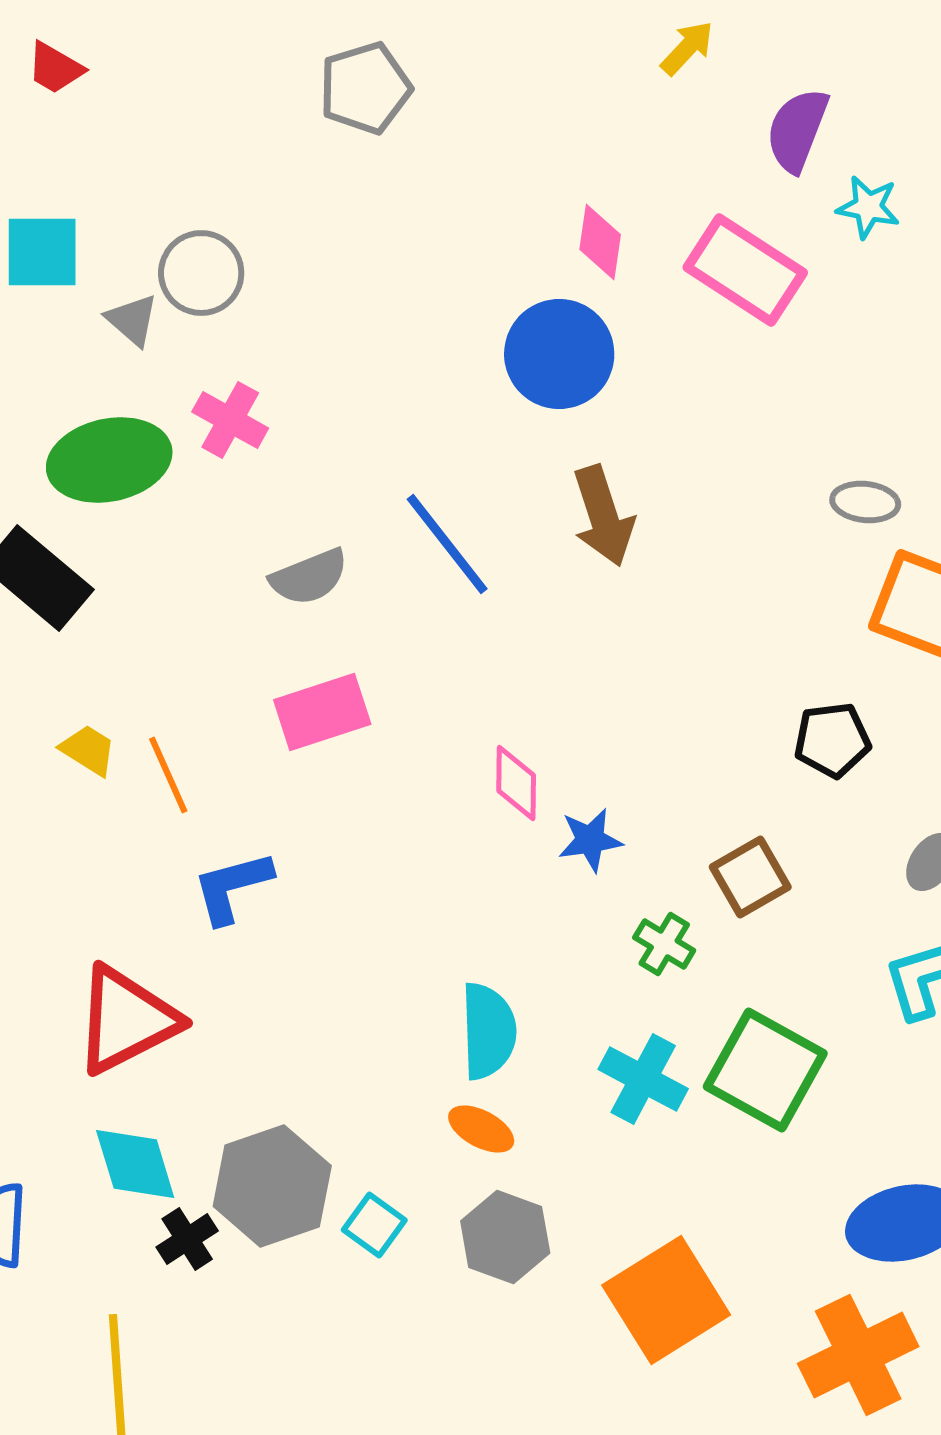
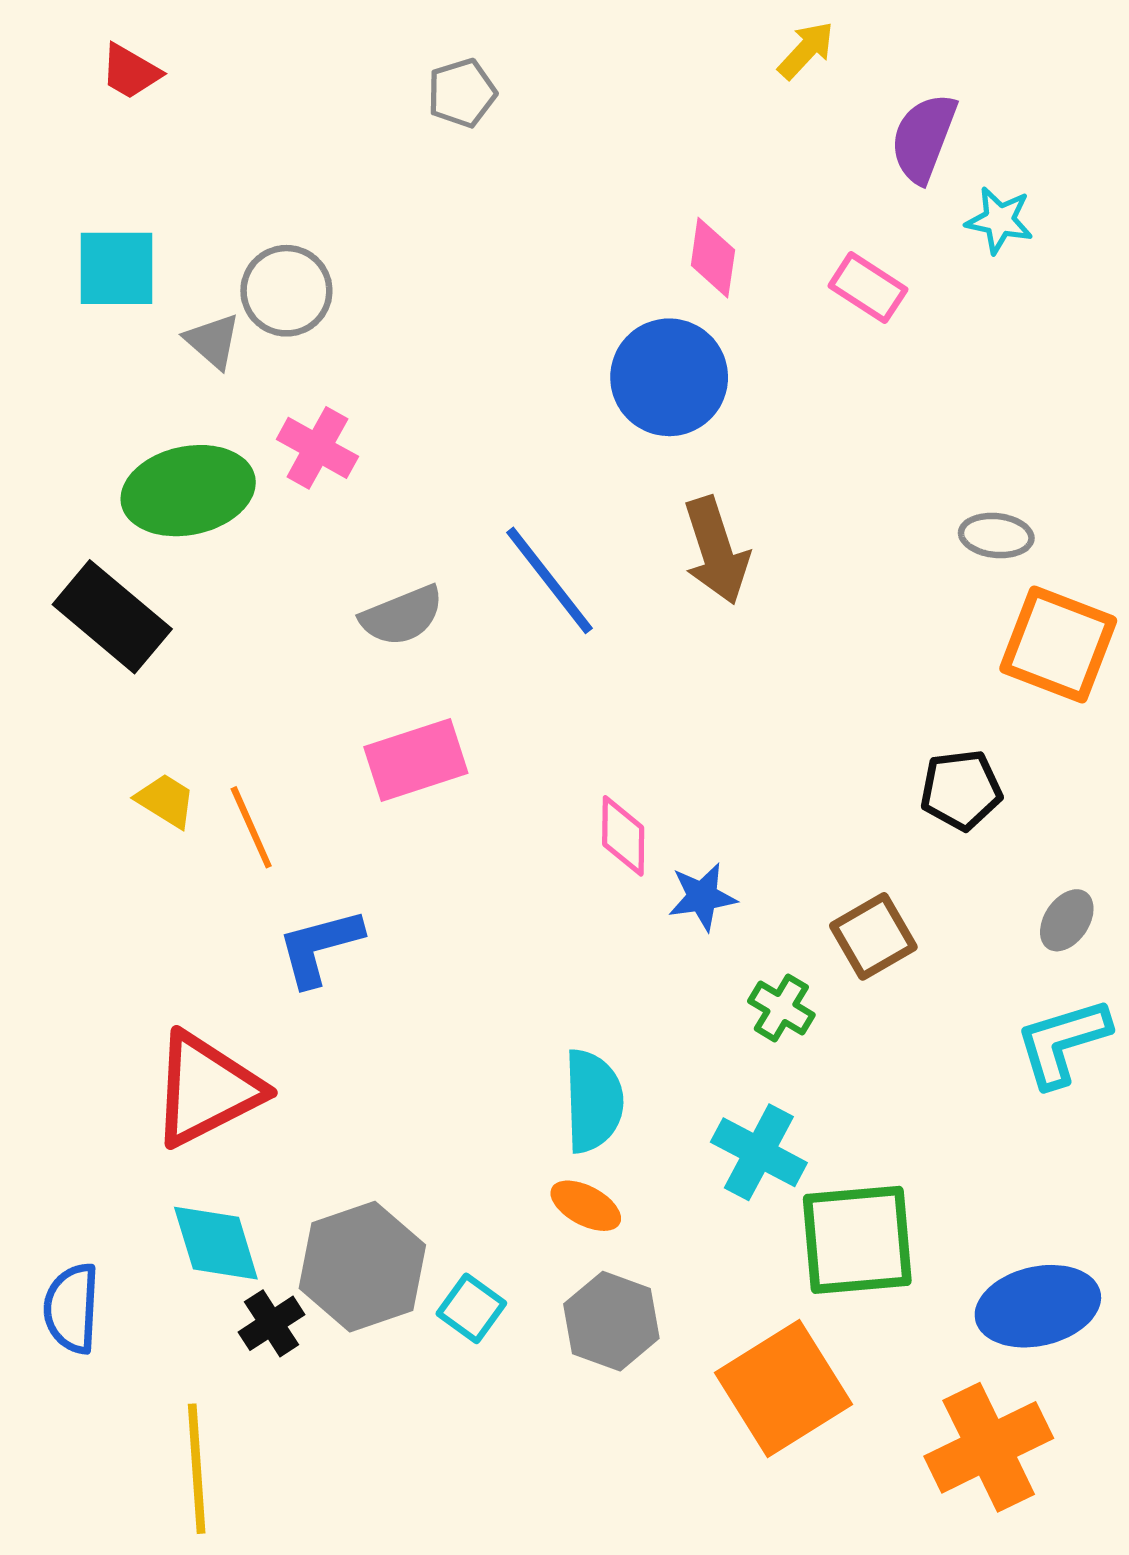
gray pentagon: (365, 88) -> (462, 93), size x0.7
pink rectangle: (745, 270) -> (868, 288), size x0.6
green square: (765, 1070) -> (857, 1240), moved, turned -34

